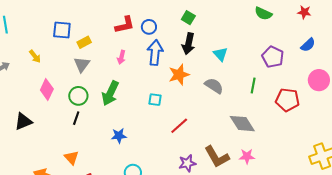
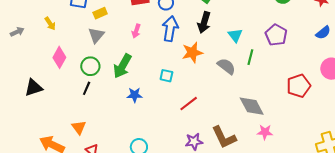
purple pentagon: (273, 57) -> (276, 35), moved
green line: (253, 86) -> (250, 57), moved
red pentagon: (287, 100) -> (299, 86), turned -30
blue star: (119, 136) -> (135, 95), moved
pink star: (247, 156) -> (265, 132), moved

